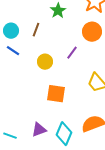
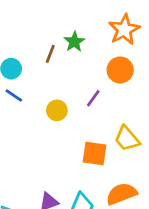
brown line: (36, 30) -> (50, 54), moved
orange square: (56, 94) -> (95, 153), moved

